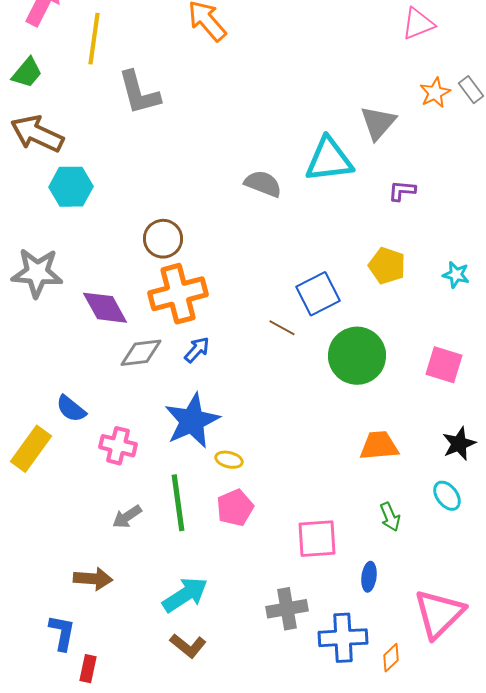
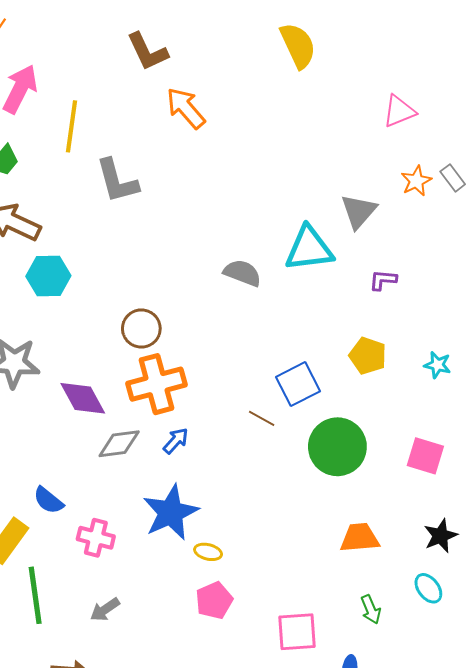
green line: (178, 503) -> (35, 595), moved

